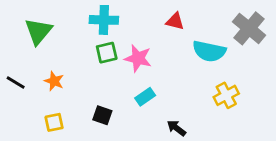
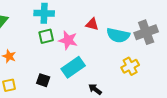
red triangle: (175, 21) -> (92, 24), moved
gray cross: (249, 28) -> (146, 32), moved, turned 30
cyan rectangle: (145, 97) -> (73, 67), size x1.6

